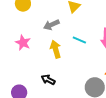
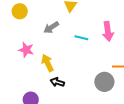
yellow arrow: (56, 49) -> (47, 63), moved

